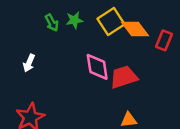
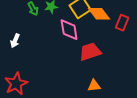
pink diamond: (97, 67) -> (69, 30), moved

